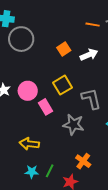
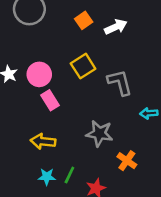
pink rectangle: (46, 107) -> (50, 100), moved
gray star: (73, 125) -> (99, 133), moved
orange cross: (83, 161) -> (127, 161), moved

